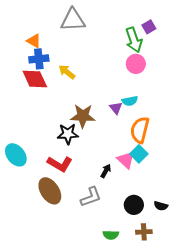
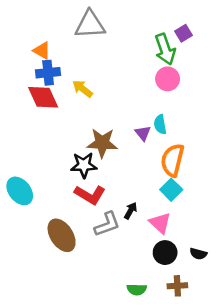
cyan semicircle: (130, 101) -> (160, 124), turned 91
pink triangle: (126, 160) -> (160, 223), moved
red L-shape: (60, 164) -> (90, 195), moved
gray L-shape: (91, 197) -> (107, 224), moved

